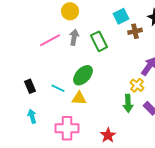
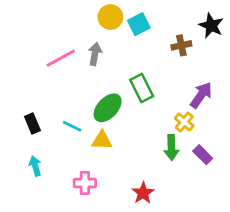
yellow circle: (70, 11) -> (110, 17), moved
cyan square: (121, 16) -> (139, 24), moved
green rectangle: (99, 41) -> (142, 88), moved
pink cross: (67, 128) -> (85, 183), size x0.7

